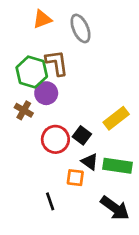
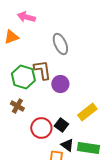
orange triangle: (42, 19) -> (11, 37), moved
purple circle: (46, 93) -> (60, 84), moved

